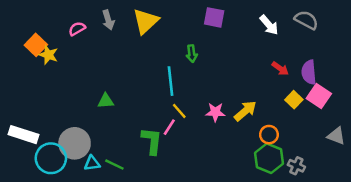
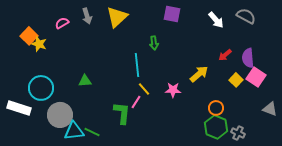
red arrow: (280, 69) -> (225, 55), turned 104
yellow arrow: (245, 111) -> (199, 74), moved
cyan circle: (51, 158) -> (41, 88), moved
cyan triangle: (92, 163) -> (74, 131), size x1.5

